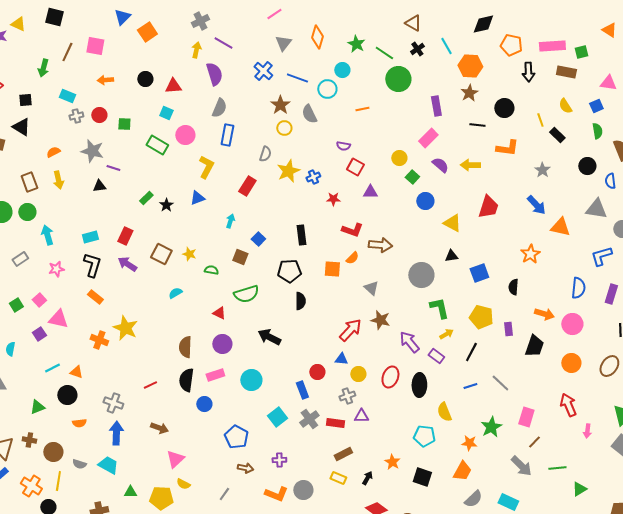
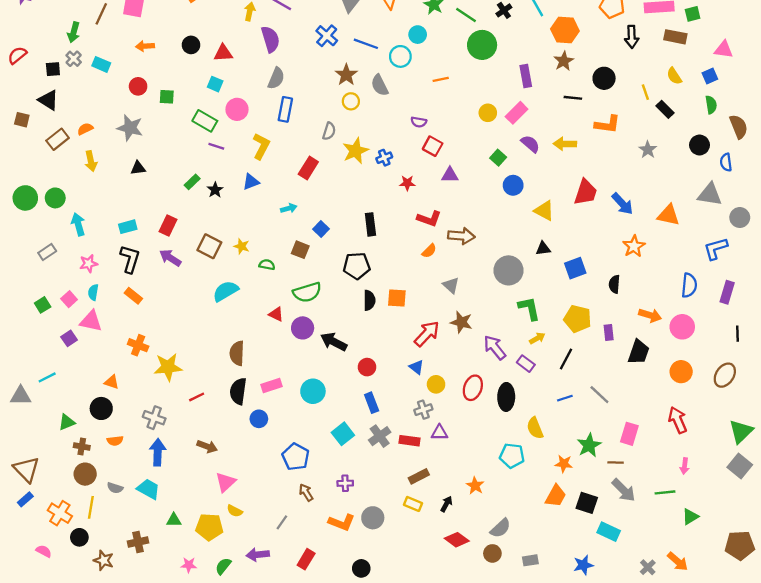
gray cross: (76, 116) -> (74, 59), moved, turned -32
yellow circle: (399, 158) -> (488, 113), moved
purple line: (113, 168) -> (216, 146), moved
brown rectangle: (29, 182) -> (58, 139), moved, turned 72
blue arrow: (536, 205) -> (622, 204), moved
cyan arrow: (230, 221) -> (289, 208), turned 56
orange square: (332, 269) -> (397, 298), moved
cyan semicircle: (175, 293) -> (225, 291), size x1.6
yellow star: (125, 328) -> (168, 367), moved, turned -30
purple circle: (222, 344) -> (303, 328), moved
cyan semicircle: (10, 349) -> (93, 292), moved
blue triangle: (341, 359) -> (416, 367), turned 32
cyan line: (52, 368) -> (47, 377), moved
red circle: (317, 372) -> (367, 367), moved
pink arrow: (587, 431) -> (685, 466), moved
brown cross: (29, 440) -> (82, 446), moved
brown line: (534, 442) -> (616, 463), moved, turned 48
brown arrow: (245, 468) -> (306, 492), turned -133
black square: (422, 477) -> (587, 503), moved
gray semicircle: (473, 499) -> (500, 528), moved

